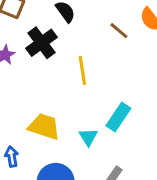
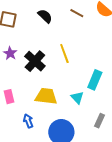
brown line: (119, 31) -> (77, 13), moved
black cross: (42, 43) -> (35, 61), moved

